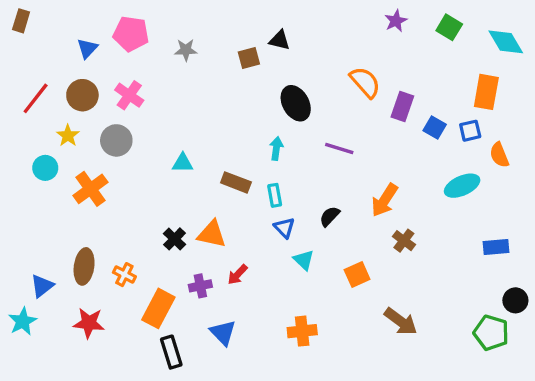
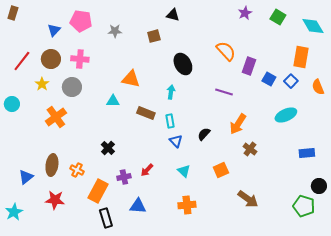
black triangle: (280, 40) -> (173, 15), moved
pink cross: (129, 95) -> (80, 59), turned -30
blue square: (470, 131) -> (291, 81), turned -32
purple line: (339, 148) -> (224, 92), moved
orange semicircle: (499, 155) -> (318, 87), moved
cyan circle: (45, 168) -> (12, 104), moved
orange triangle: (212, 234) -> (131, 79), moved
cyan triangle: (304, 260) -> (184, 171), moved
cyan star: (23, 321) -> (14, 212), moved
blue triangle: (223, 333) -> (138, 206), turned -42

